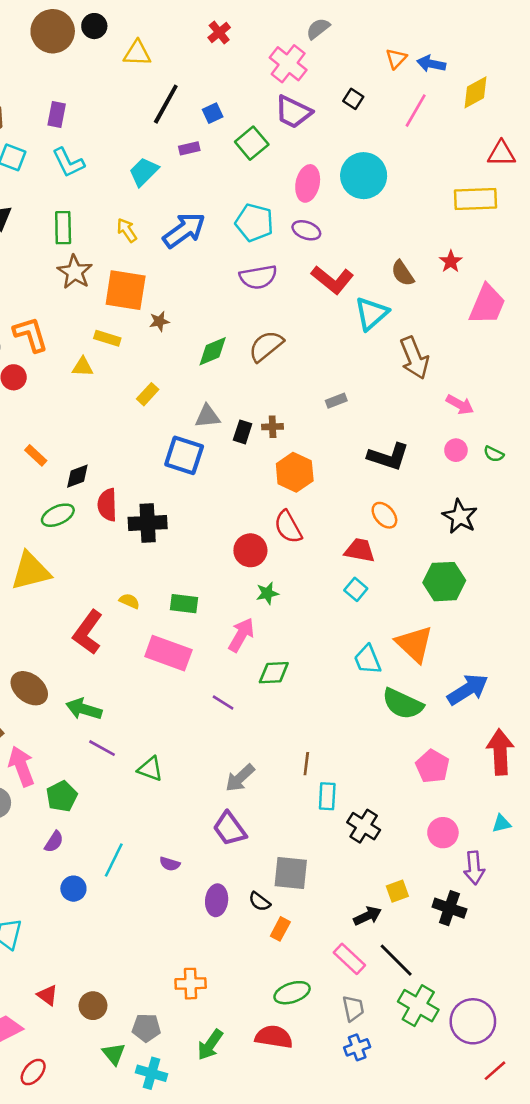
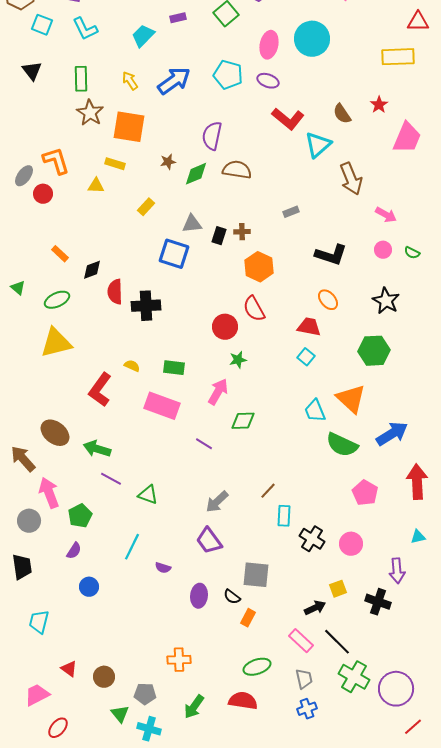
purple semicircle: (258, 277) -> (212, 136), moved, turned 112
brown star: (159, 321) -> (168, 162), moved
brown semicircle: (266, 346) -> (237, 170), turned 48
green ellipse: (58, 515) -> (57, 300), moved
brown line: (306, 764) -> (268, 491), turned 36
pink circle: (443, 833) -> (351, 544), moved
cyan line: (114, 860) -> (132, 547), moved

